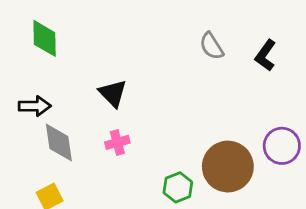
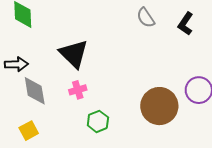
black triangle: (113, 93) -> (74, 54), size x1.4
green hexagon: (178, 187) -> (98, 121), moved

